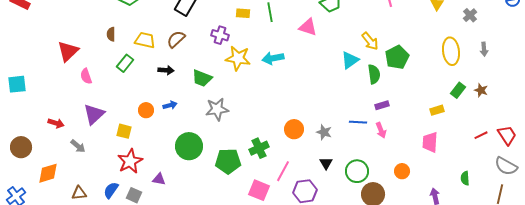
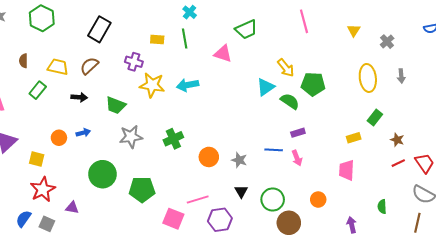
green pentagon: (397, 57) -> (313, 84), turned 30
green semicircle: (374, 74) -> (290, 101), turned -48
brown star: (481, 90) -> (397, 140), moved
green cross: (259, 148) -> (173, 139), moved
pink line: (283, 171) -> (198, 200), turned 45

